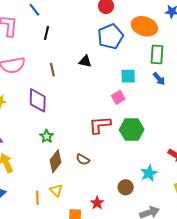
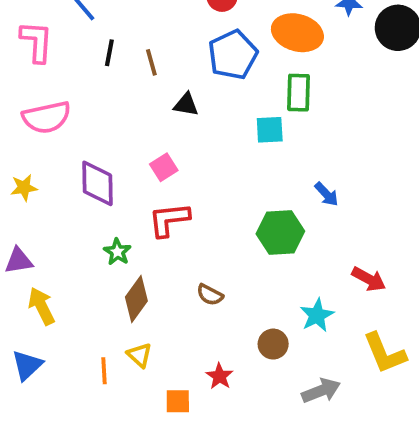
green rectangle: (157, 54) -> (298, 93), moved
brown line: (52, 70) -> (151, 62), moved
blue arrow: (159, 79) -> (326, 194), moved
pink square: (118, 97) -> (164, 167), moved
red L-shape: (100, 125) -> (169, 220), moved
brown semicircle: (83, 160) -> (210, 295), moved

